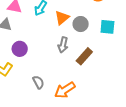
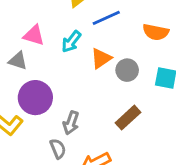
gray arrow: (63, 45) -> (71, 123), moved
purple circle: (20, 49) -> (35, 98), size x1.5

